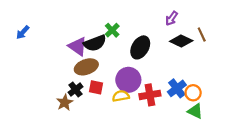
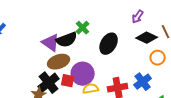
purple circle: (128, 80) -> (83, 74), moved
black cross: (76, 90) -> (49, 83), size x1.5
orange circle: (193, 93) -> (158, 58), moved

